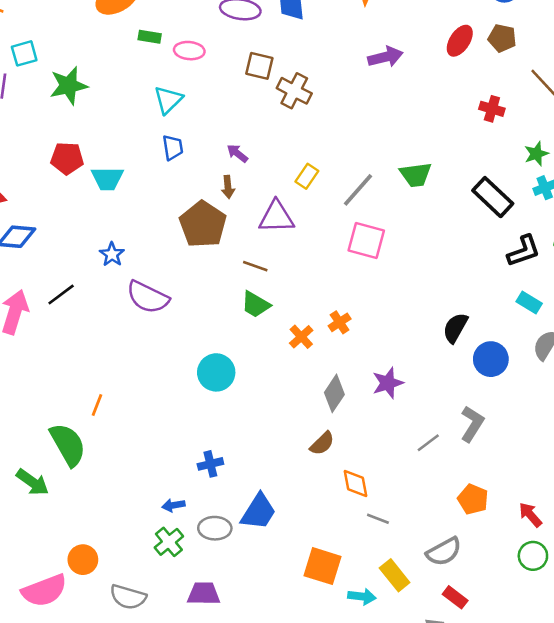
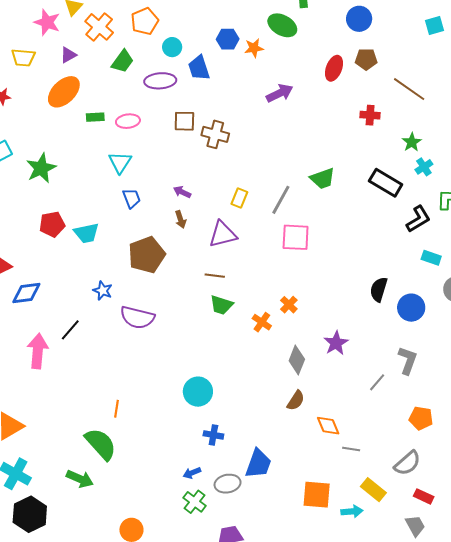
brown pentagon: (203, 224) -> (147, 255), moved, turned 30
cyan circle: (216, 372) -> (198, 392), moved
blue cross: (210, 464) -> (213, 435), turned 36

